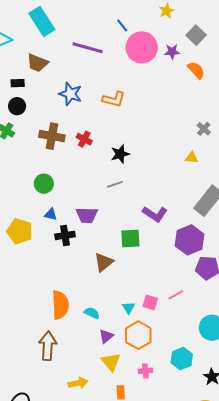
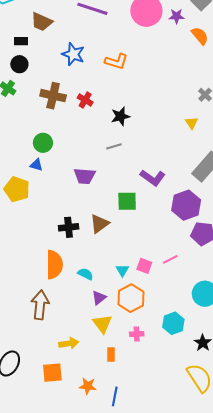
yellow triangle: (191, 158) -> (192, 123), turned 48
blue triangle: (51, 214) -> (36, 165), moved
black cross: (65, 235) -> (69, 227), moved

